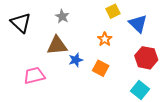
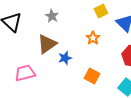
brown triangle: (57, 45) -> (47, 44), turned -30
orange square: (101, 68) -> (92, 76), moved

